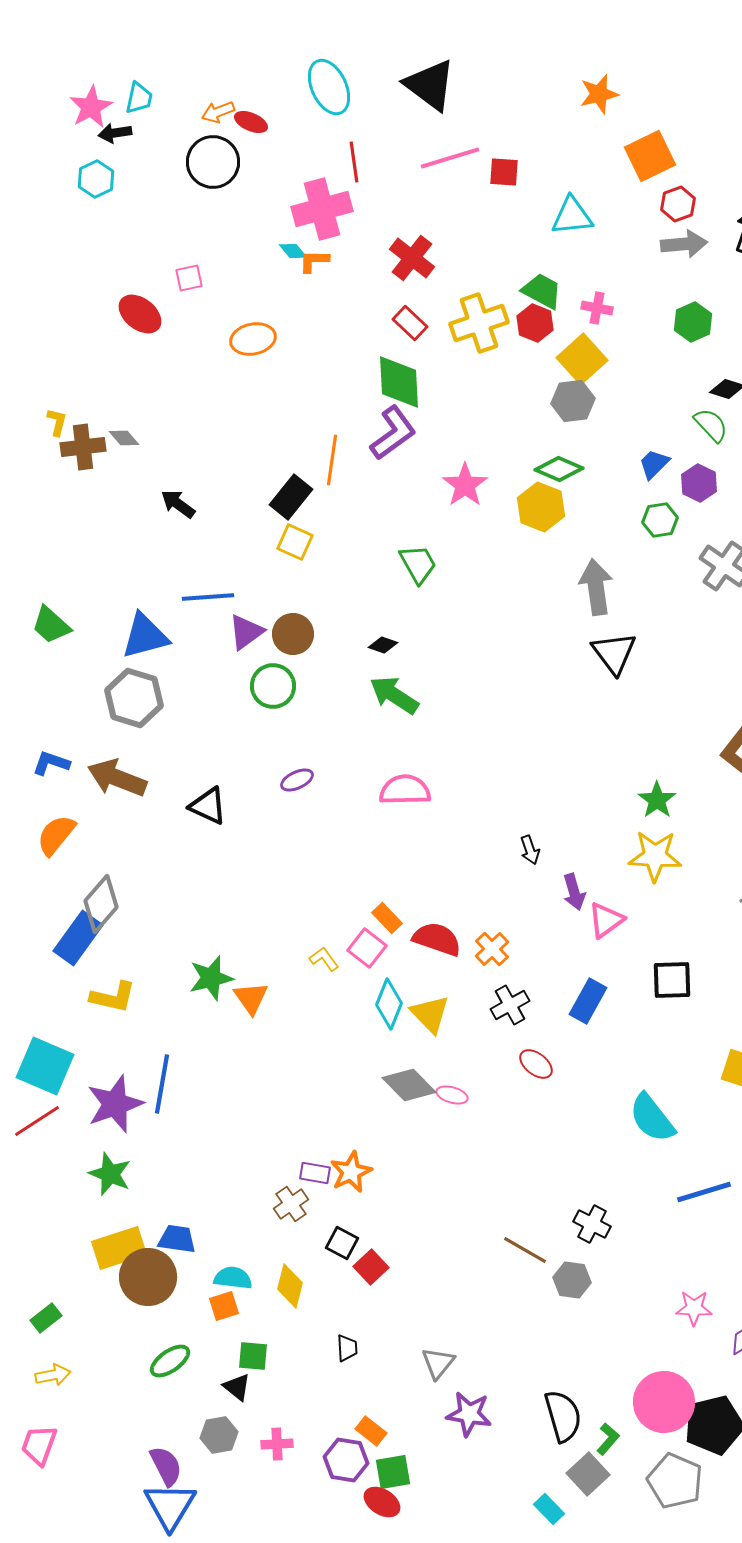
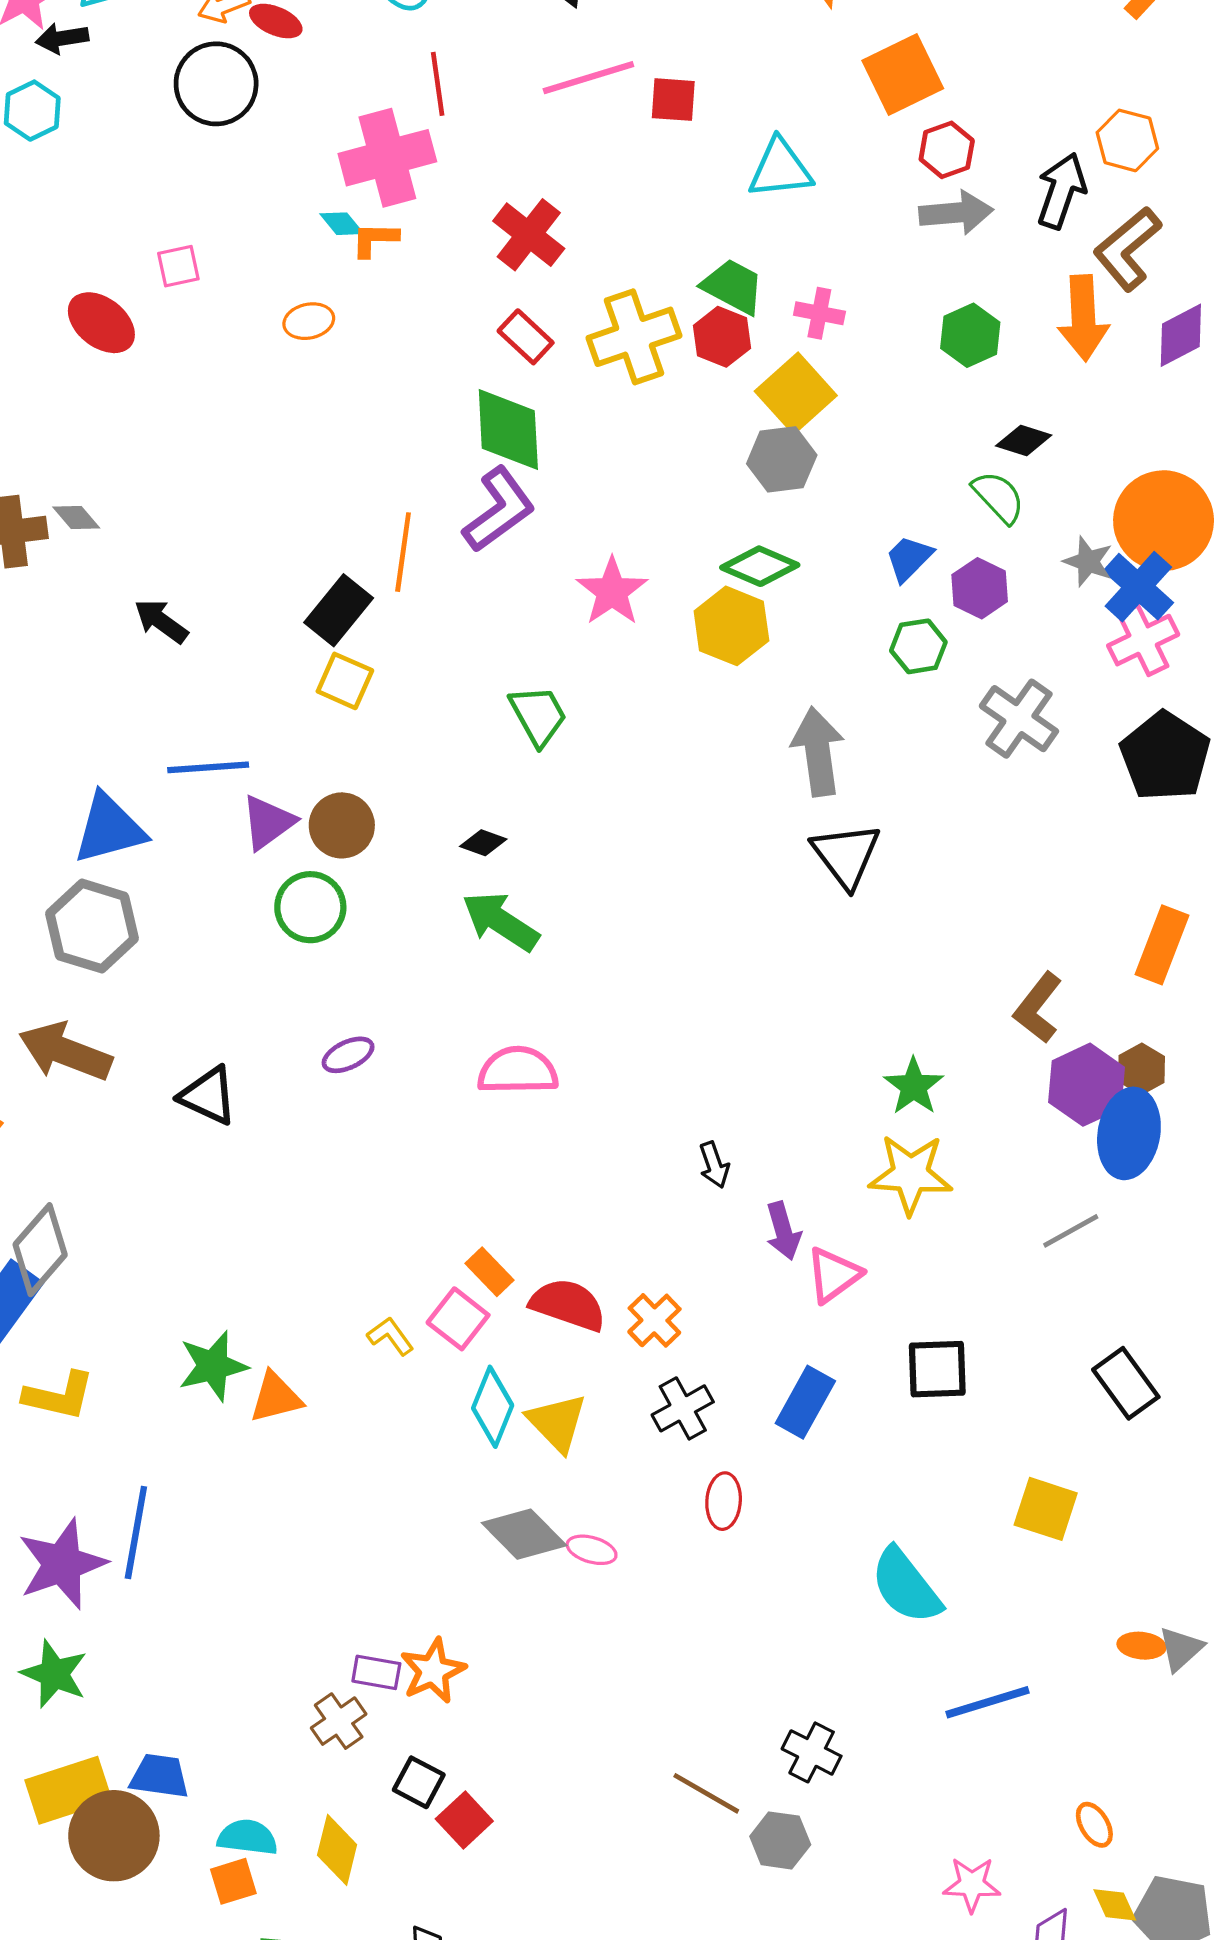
orange ellipse: (253, 339) -> (309, 321), moved, size x0.7
orange triangle: (251, 998) -> (276, 1397), turned 51
red ellipse: (536, 1064) -> (724, 1501), turned 56

